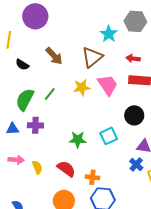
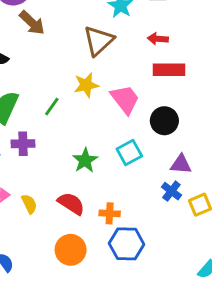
brown arrow: (54, 56) -> (32, 23), moved
pink trapezoid: (108, 85) -> (125, 99), moved
green line: (50, 94) -> (52, 107), moved
green star: (78, 140) -> (85, 160), turned -30

